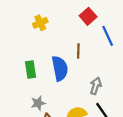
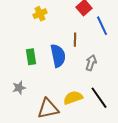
gray arrow: (96, 86) -> (91, 63), moved
gray star: (38, 103) -> (19, 88), moved

